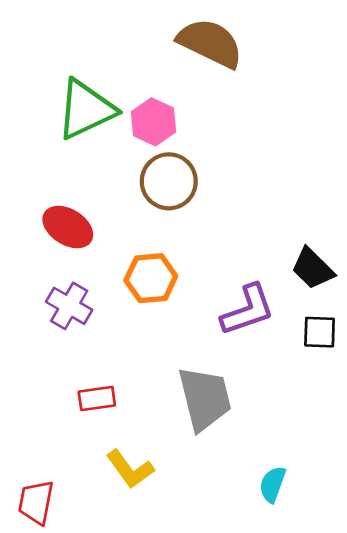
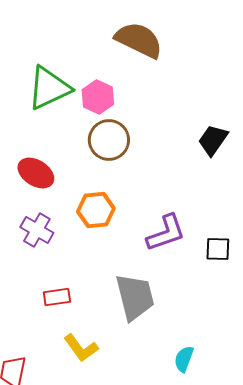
black trapezoid: (313, 268) -> (213, 140), moved, turned 80

